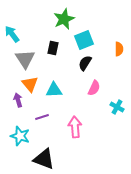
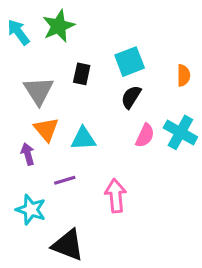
green star: (64, 19) -> (59, 26), moved
cyan arrow: (12, 34) -> (18, 32), moved
cyan cross: (117, 107) -> (180, 132), moved, size x1.5

